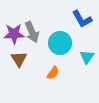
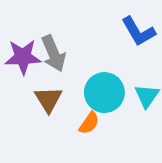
cyan circle: (60, 43) -> (104, 93), moved
brown triangle: (19, 59) -> (48, 99), moved

